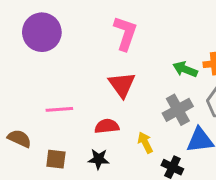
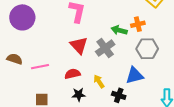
gray cross: (178, 110) -> (105, 48), moved
brown semicircle: (19, 138) -> (15, 59), moved
black star: (99, 159) -> (79, 95), moved

